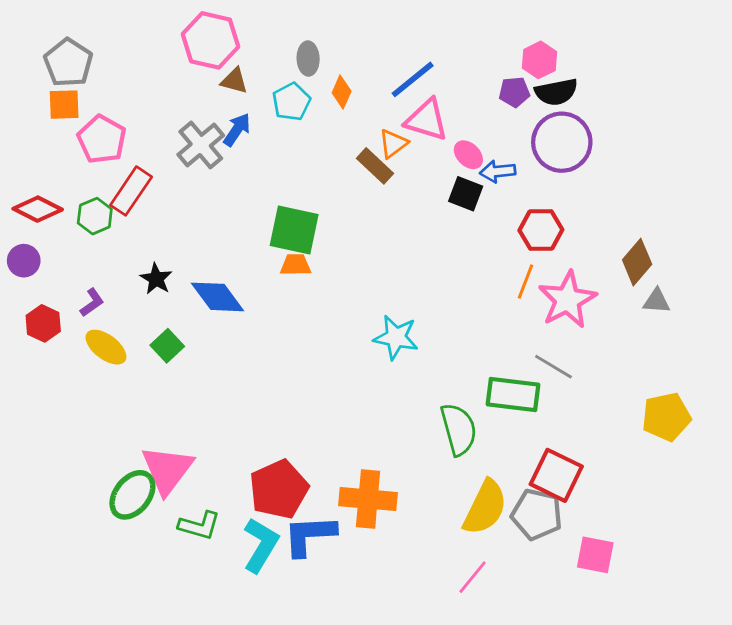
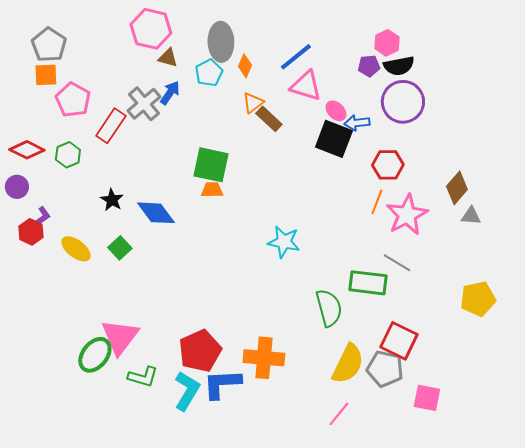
gray ellipse: (308, 59) -> (221, 42), size x1.6
orange triangle: (393, 144) -> (253, 103), moved
red rectangle: (131, 191) -> (111, 126), moved
black square: (466, 194) -> (334, 139), size x1.5
purple L-shape: (92, 302) -> (42, 217), moved

